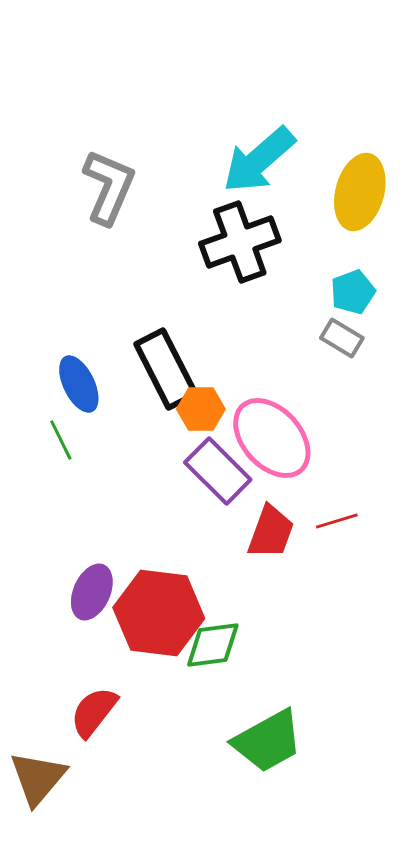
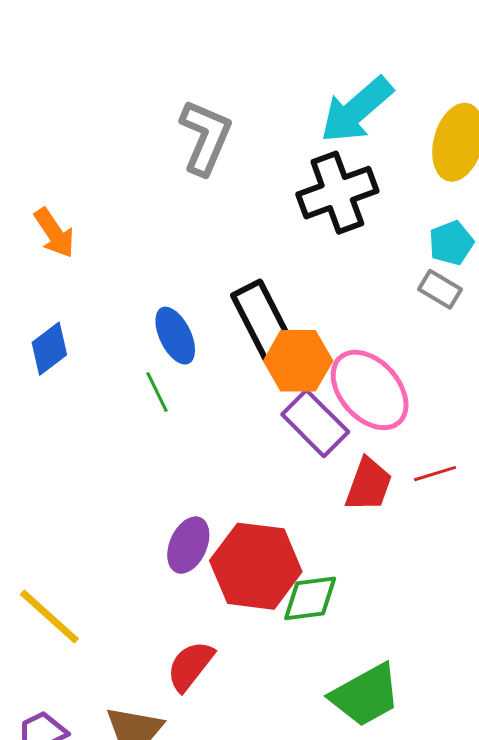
orange hexagon: (201, 409) -> (298, 361), size x1.4

